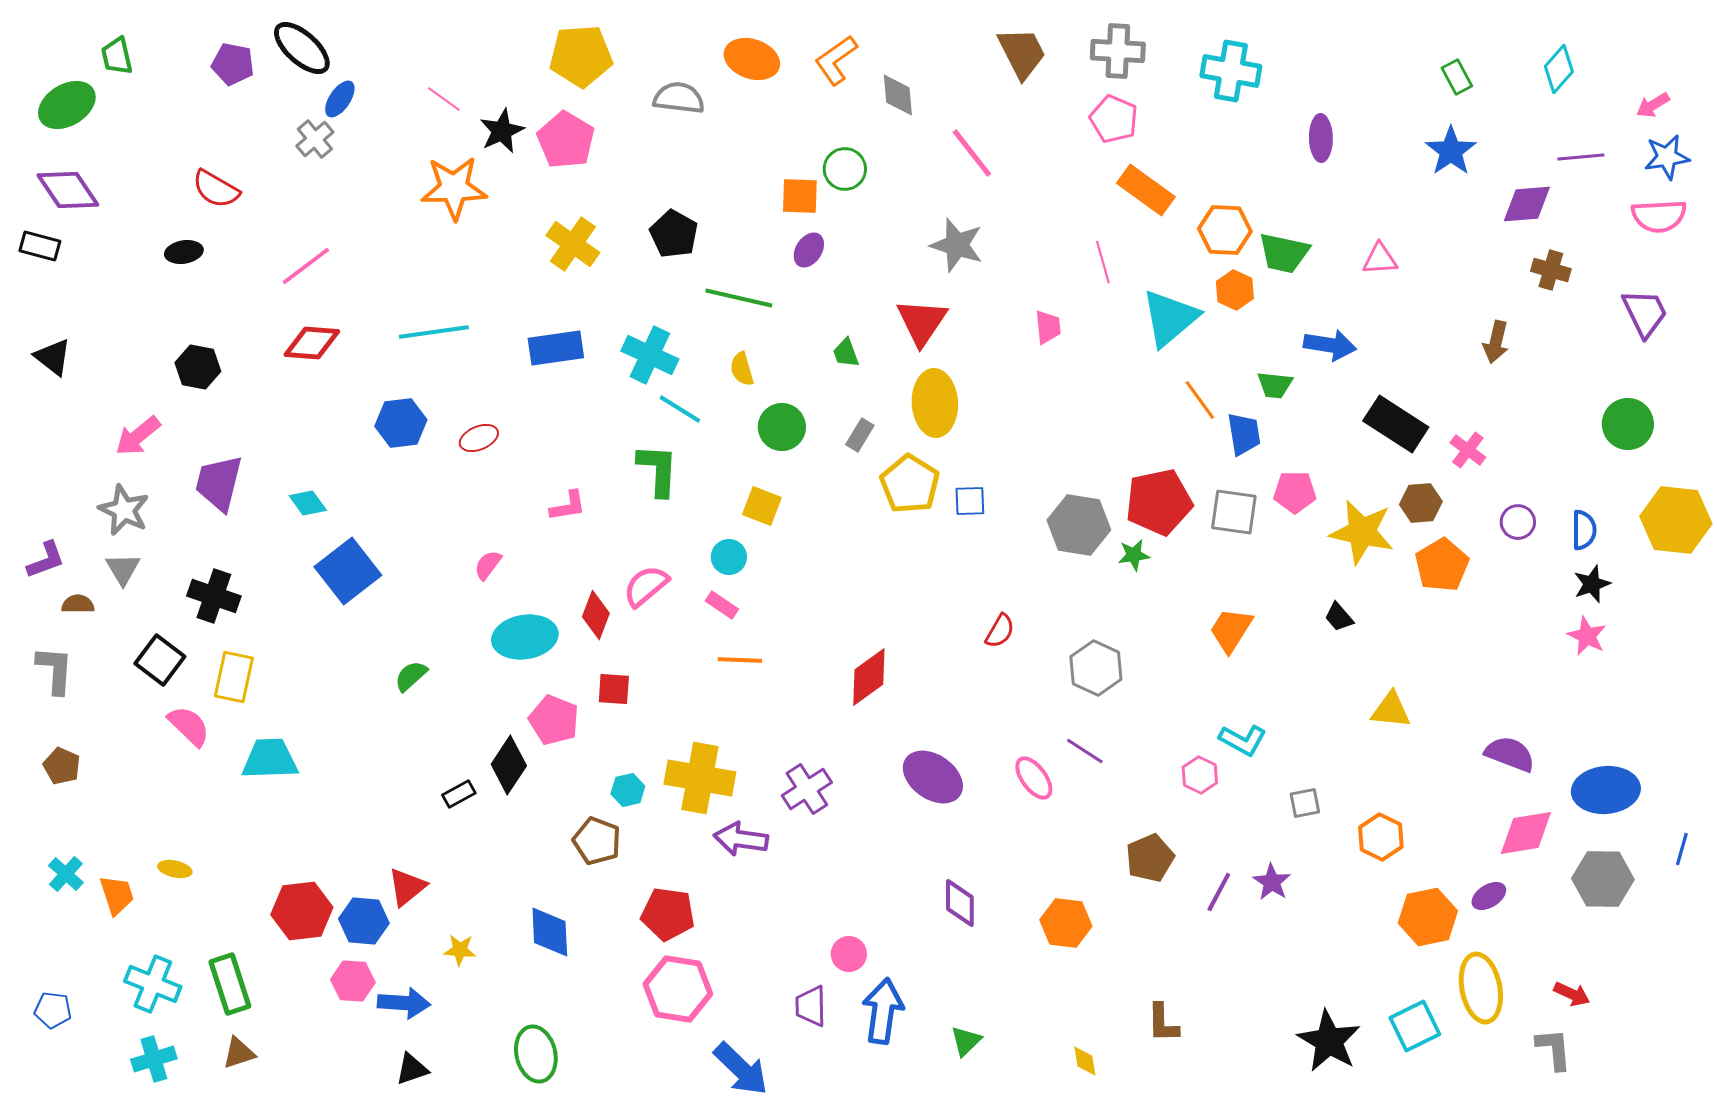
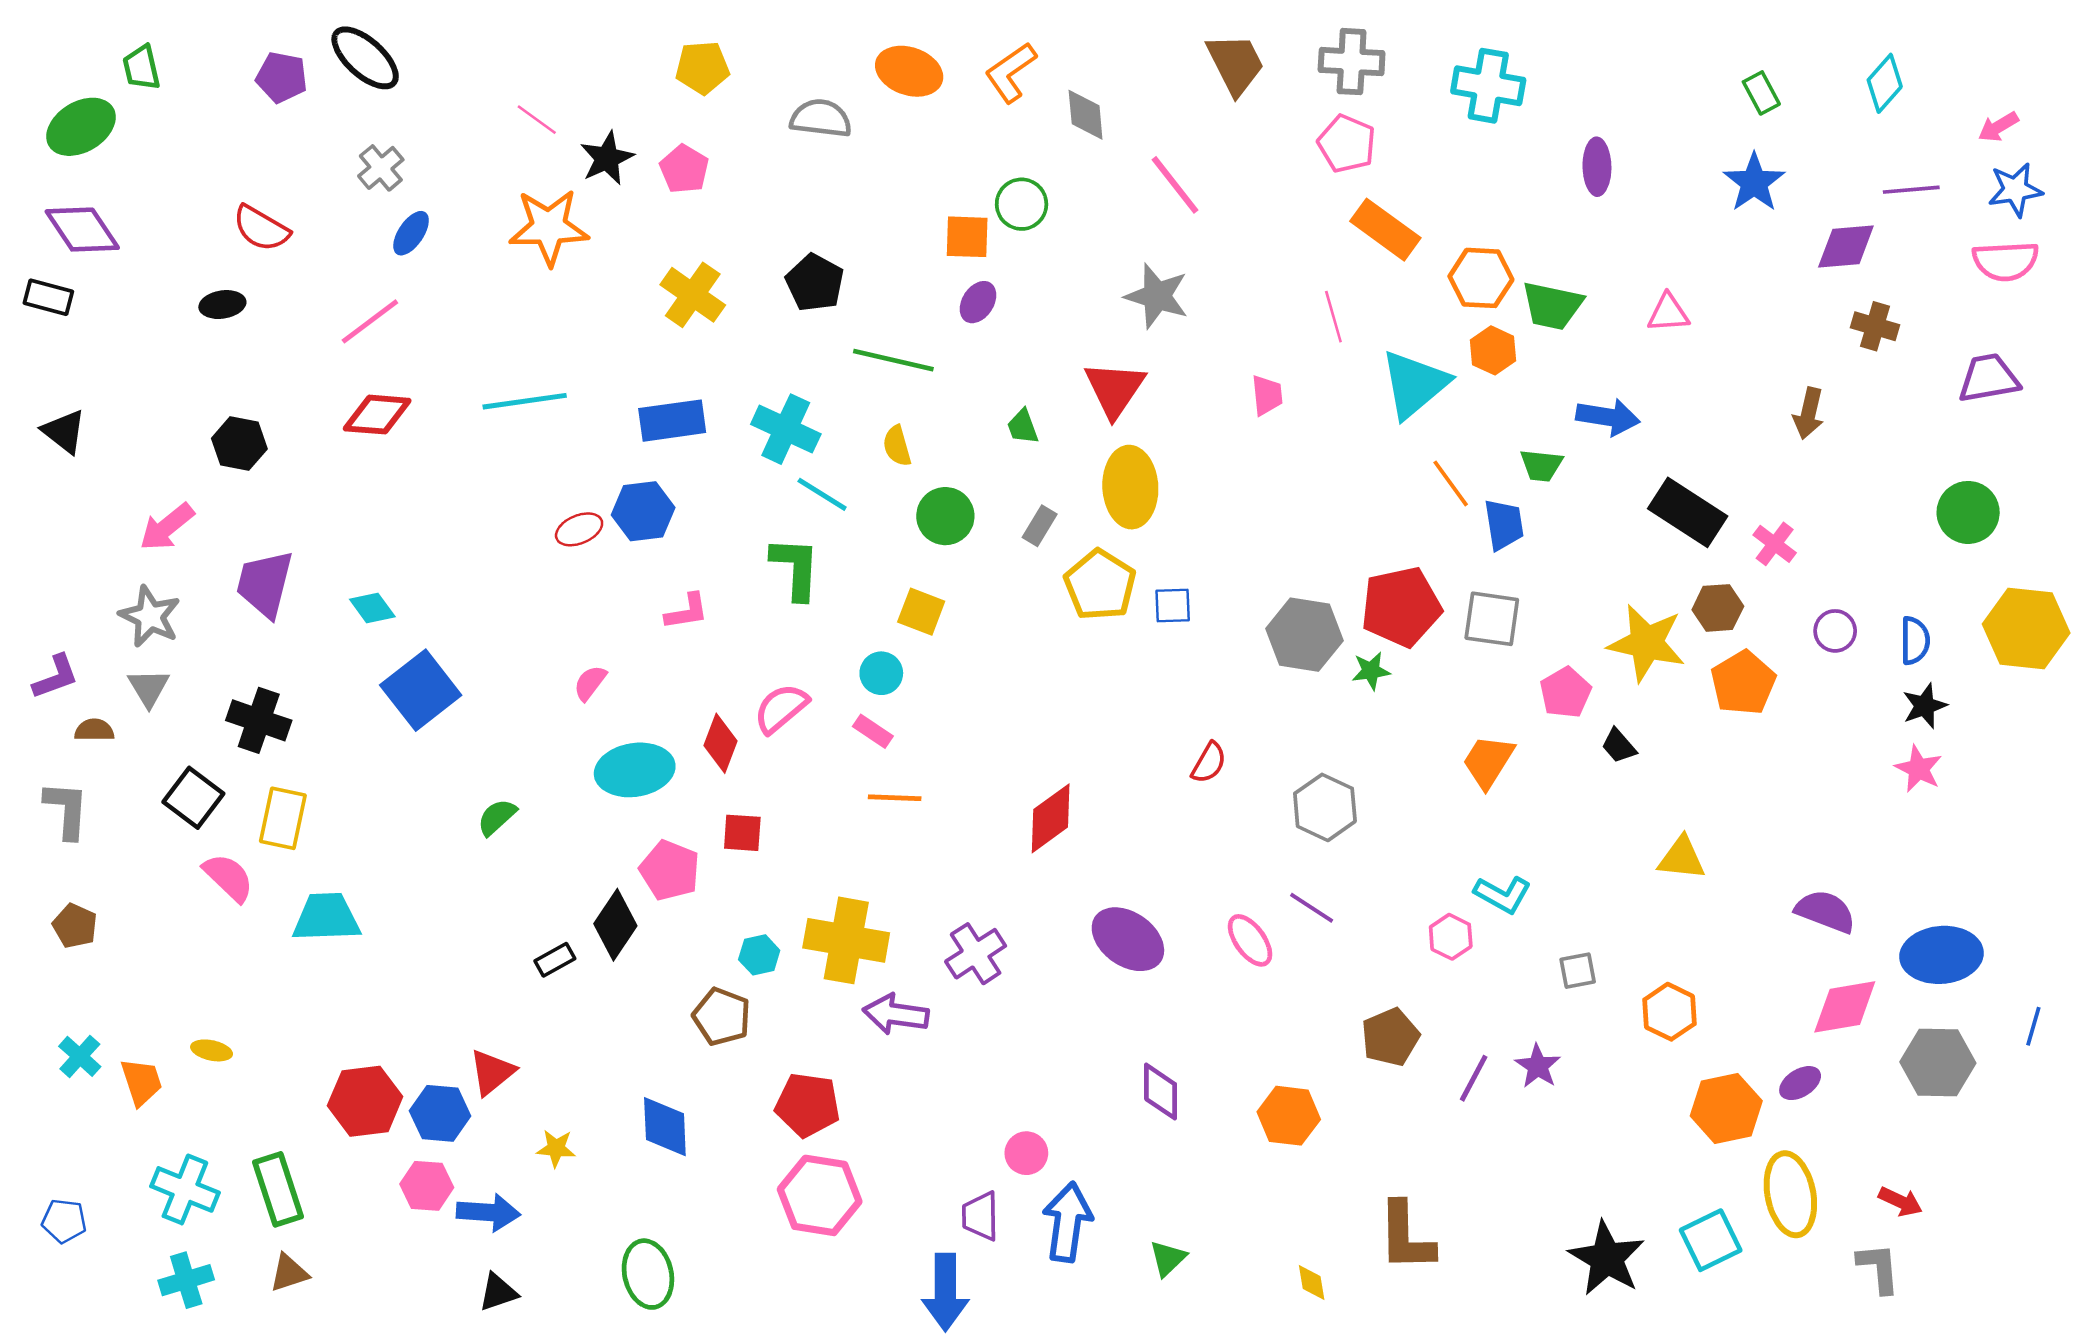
yellow pentagon: (581, 56) -> (702, 68), size x0.7
blue ellipse: (340, 99) -> (411, 233), moved
pink pentagon: (566, 140) -> (684, 169), size x0.7
purple trapezoid: (1645, 313) -> (1989, 378), turned -74
blue hexagon: (401, 423) -> (643, 511), moved
pink pentagon: (1295, 492) -> (1566, 693), moved, turned -30
brown L-shape: (1163, 1023) -> (1406, 1237), size x1.5
blue arrow: (741, 1069) -> (945, 1292), moved, turned 46

